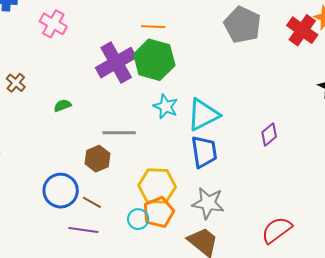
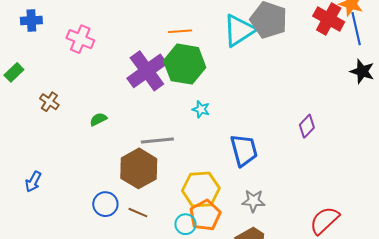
cyan star: (166, 106) -> (201, 109), size x0.7
cyan triangle: (203, 115) -> (239, 30), moved
brown hexagon: (98, 159) -> (139, 168), size x1.5
blue circle: (61, 191) -> (105, 204), size x0.7
gray star: (208, 203) -> (253, 201), size x0.7

